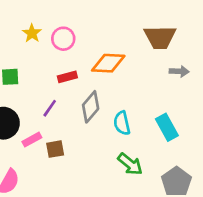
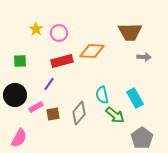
red rectangle: (67, 77) -> (62, 61), size x1.5
gray diamond: (91, 107) -> (79, 113), moved
green arrow: (130, 164) -> (115, 115), moved

